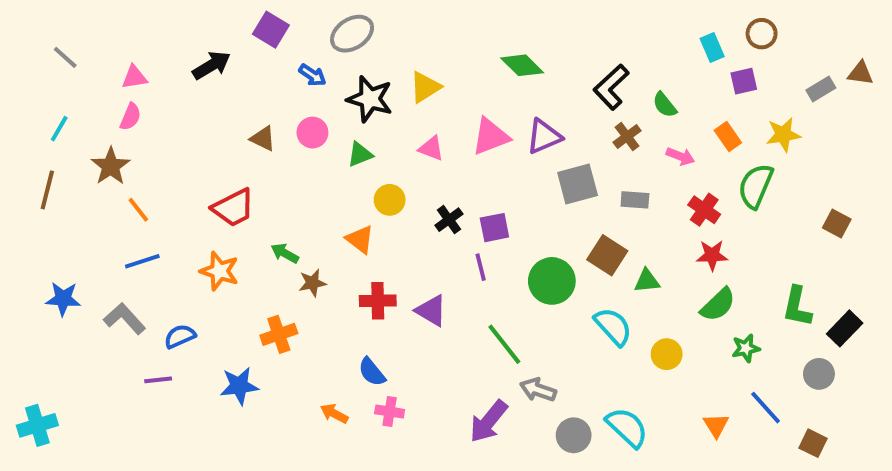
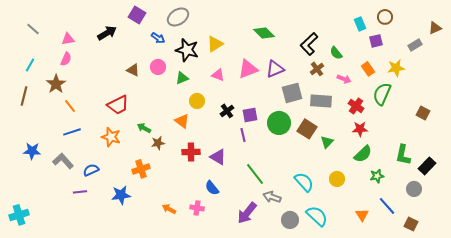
brown triangle: (860, 73) -> (435, 28), moved, turned -32
gray rectangle: (635, 200) -> (321, 101), size x1.5
green circle: (552, 281) -> (279, 123), moved
green triangle: (647, 281) -> (327, 142), turned -40
cyan semicircle: (613, 326) -> (304, 182), moved
blue semicircle: (372, 372) -> (212, 188), moved

